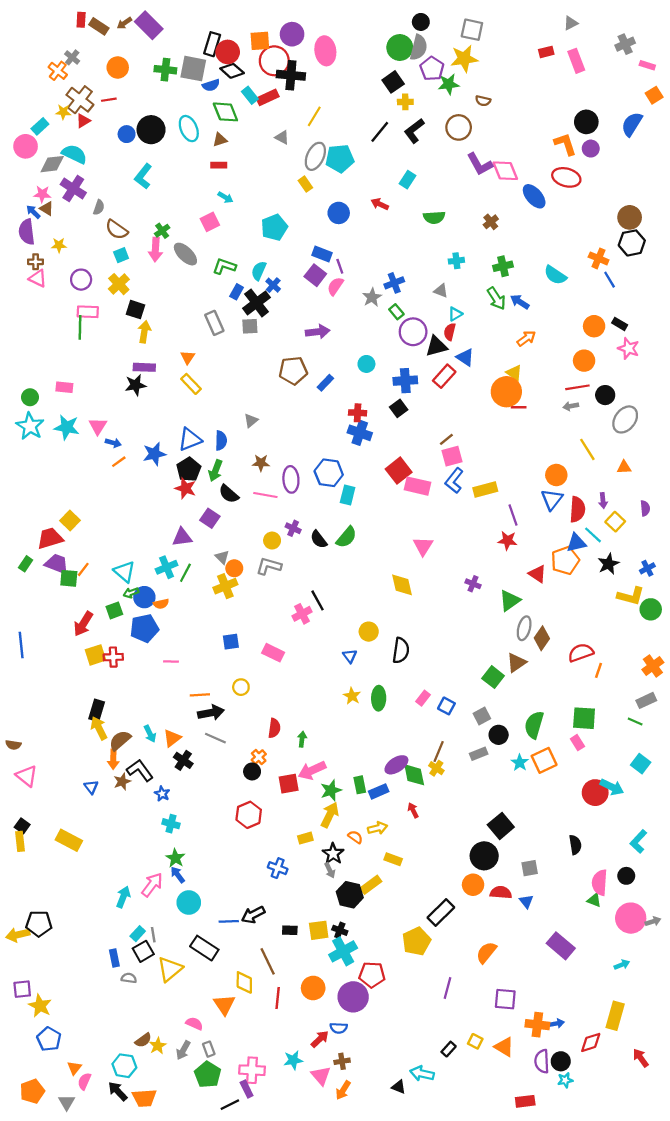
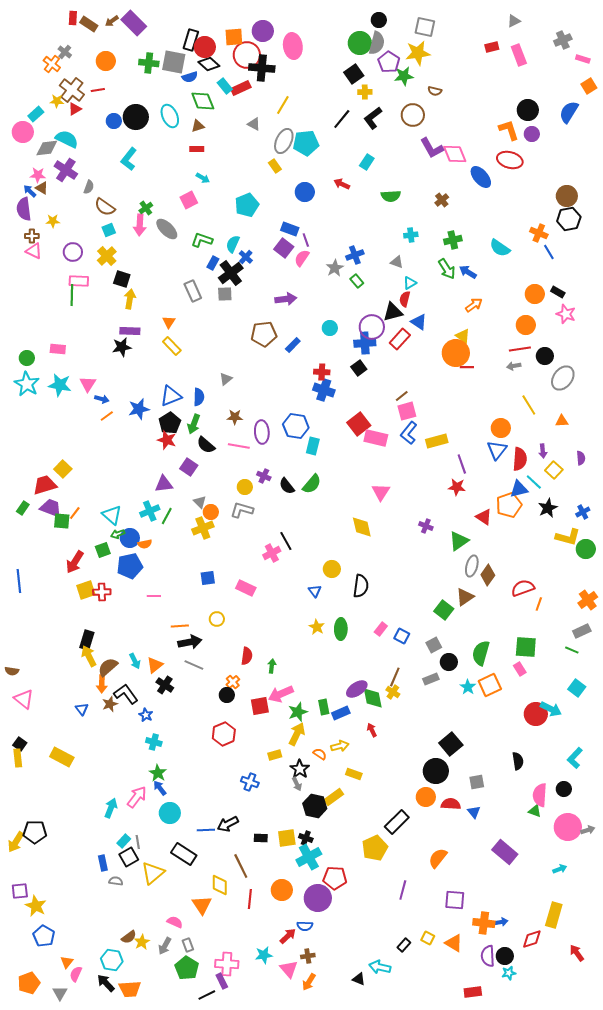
purple circle: (413, 332) -> (372, 327), moved
yellow arrow: (18, 935) -> (16, 842), turned -45

